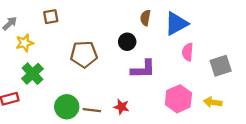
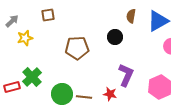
purple L-shape: (143, 69) -> (126, 75), moved, turned -65
green cross: (33, 74) -> (32, 77), moved

